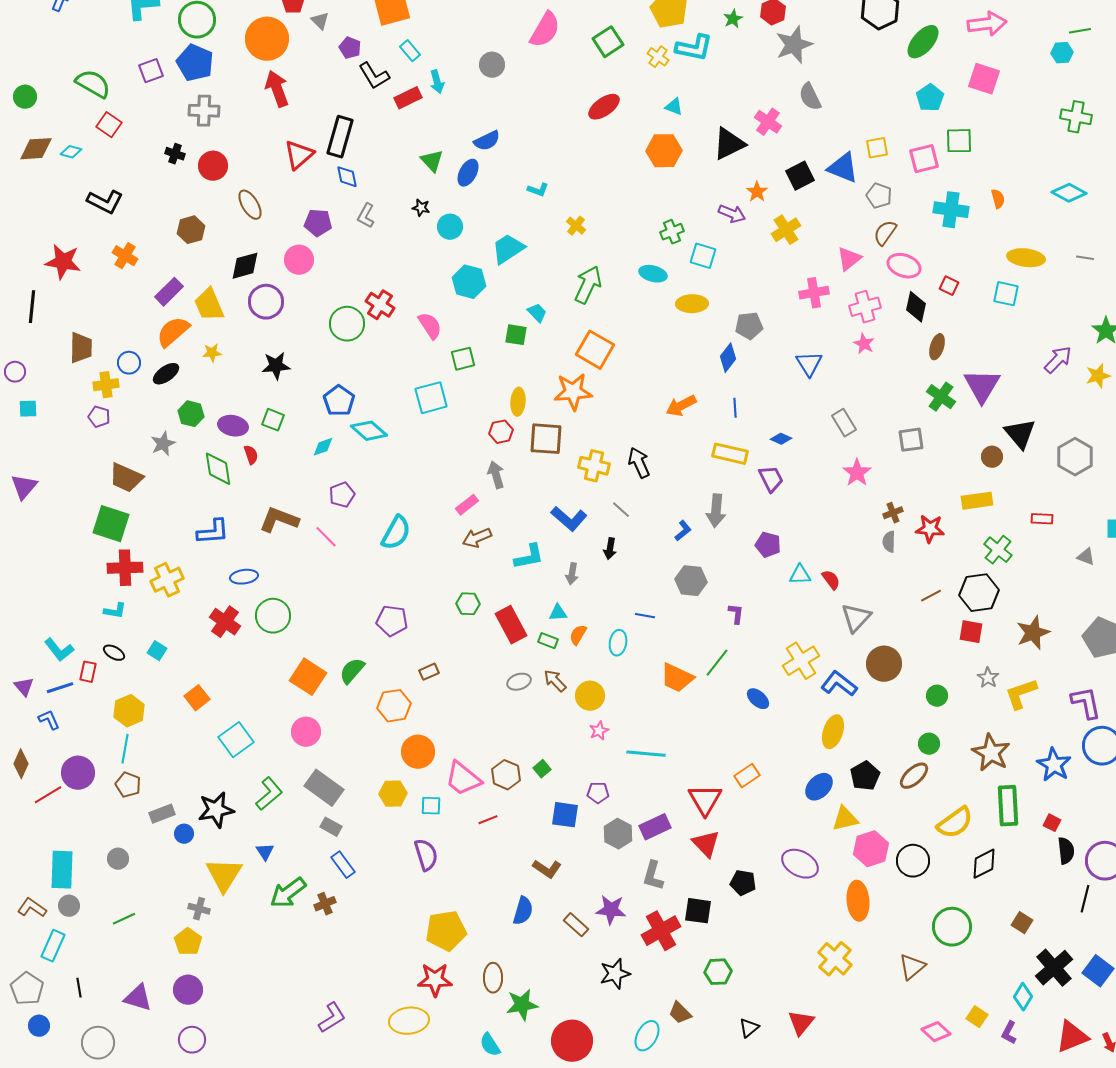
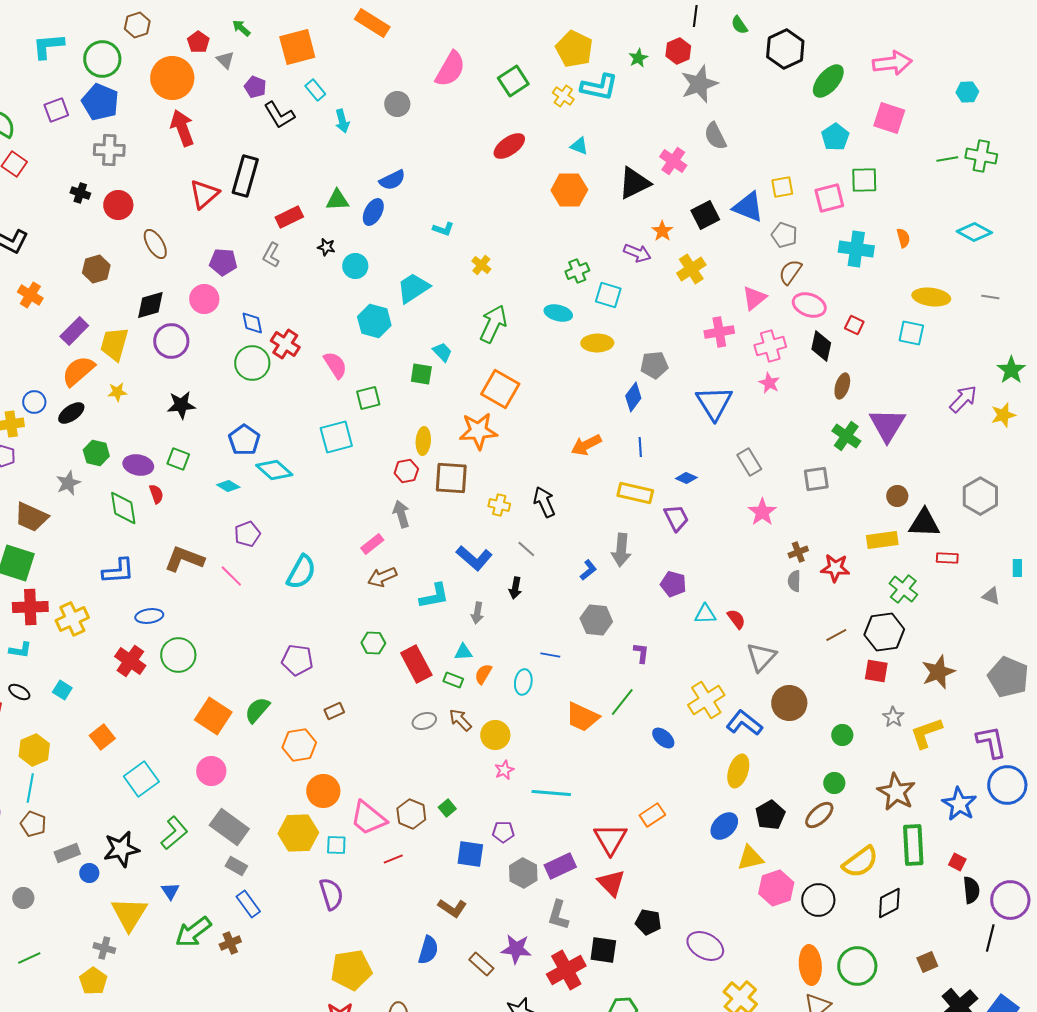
green line: (1080, 31) -> (947, 159), moved
red rectangle: (408, 98) -> (289, 217), moved
green triangle: (432, 161) -> (337, 200), turned -50
blue diamond: (347, 177) -> (252, 323), moved
yellow trapezoid: (209, 305) -> (114, 344), turned 39
blue triangle: (809, 364) -> (714, 403), size x1.4
black triangle: (1020, 434) -> (924, 523), moved, turned -48
cyan diamond: (323, 447) -> (228, 486), turned 50
yellow cross: (594, 466) -> (499, 505), size x0.7
yellow hexagon: (393, 794) -> (298, 833), size x1.4
purple ellipse: (800, 864) -> (705, 946), moved
orange ellipse: (858, 901) -> (810, 965), moved
brown square: (1022, 923) -> (927, 962), turned 35

